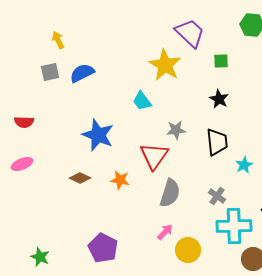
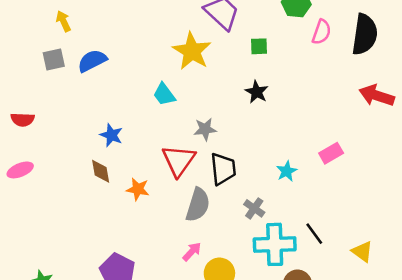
blue star: (98, 135) -> (111, 135), size x0.6
black trapezoid: (217, 142) -> (223, 169), moved
brown diamond: (80, 178) -> (101, 171), moved, turned 55

